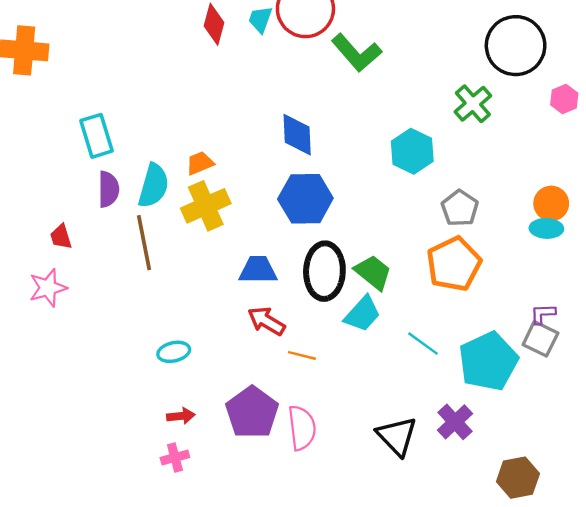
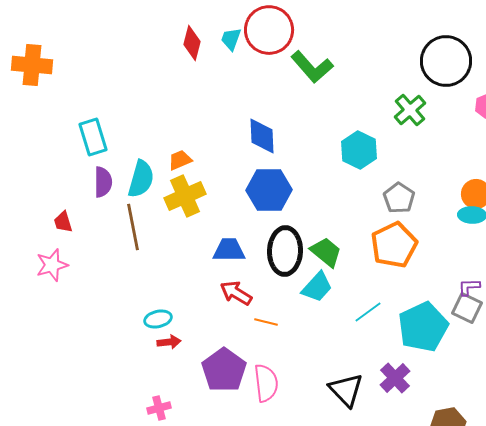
cyan line: (423, 344) -> (368, 312), turned -72
red arrow: (181, 416) -> (169, 342), moved

